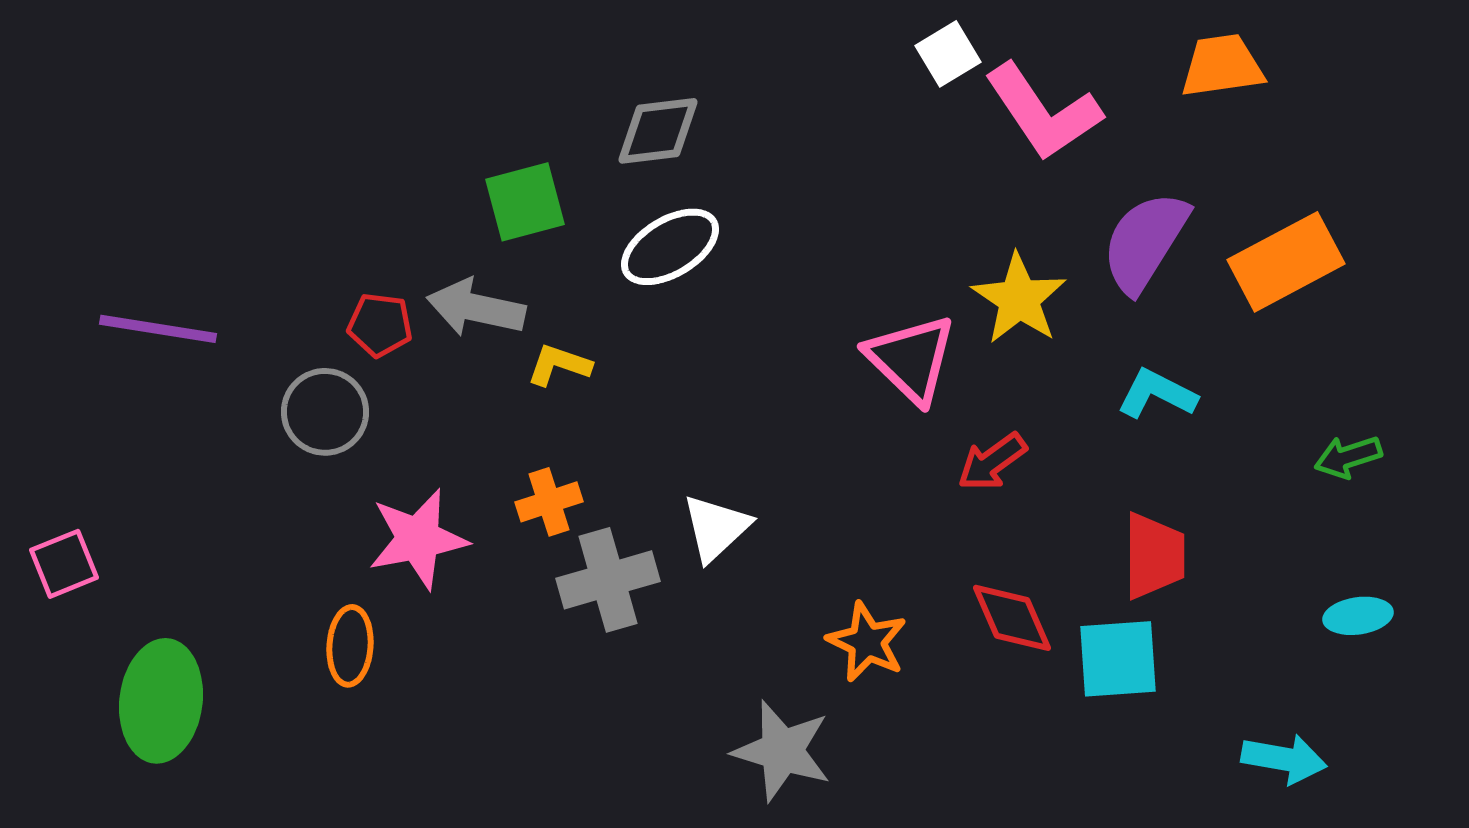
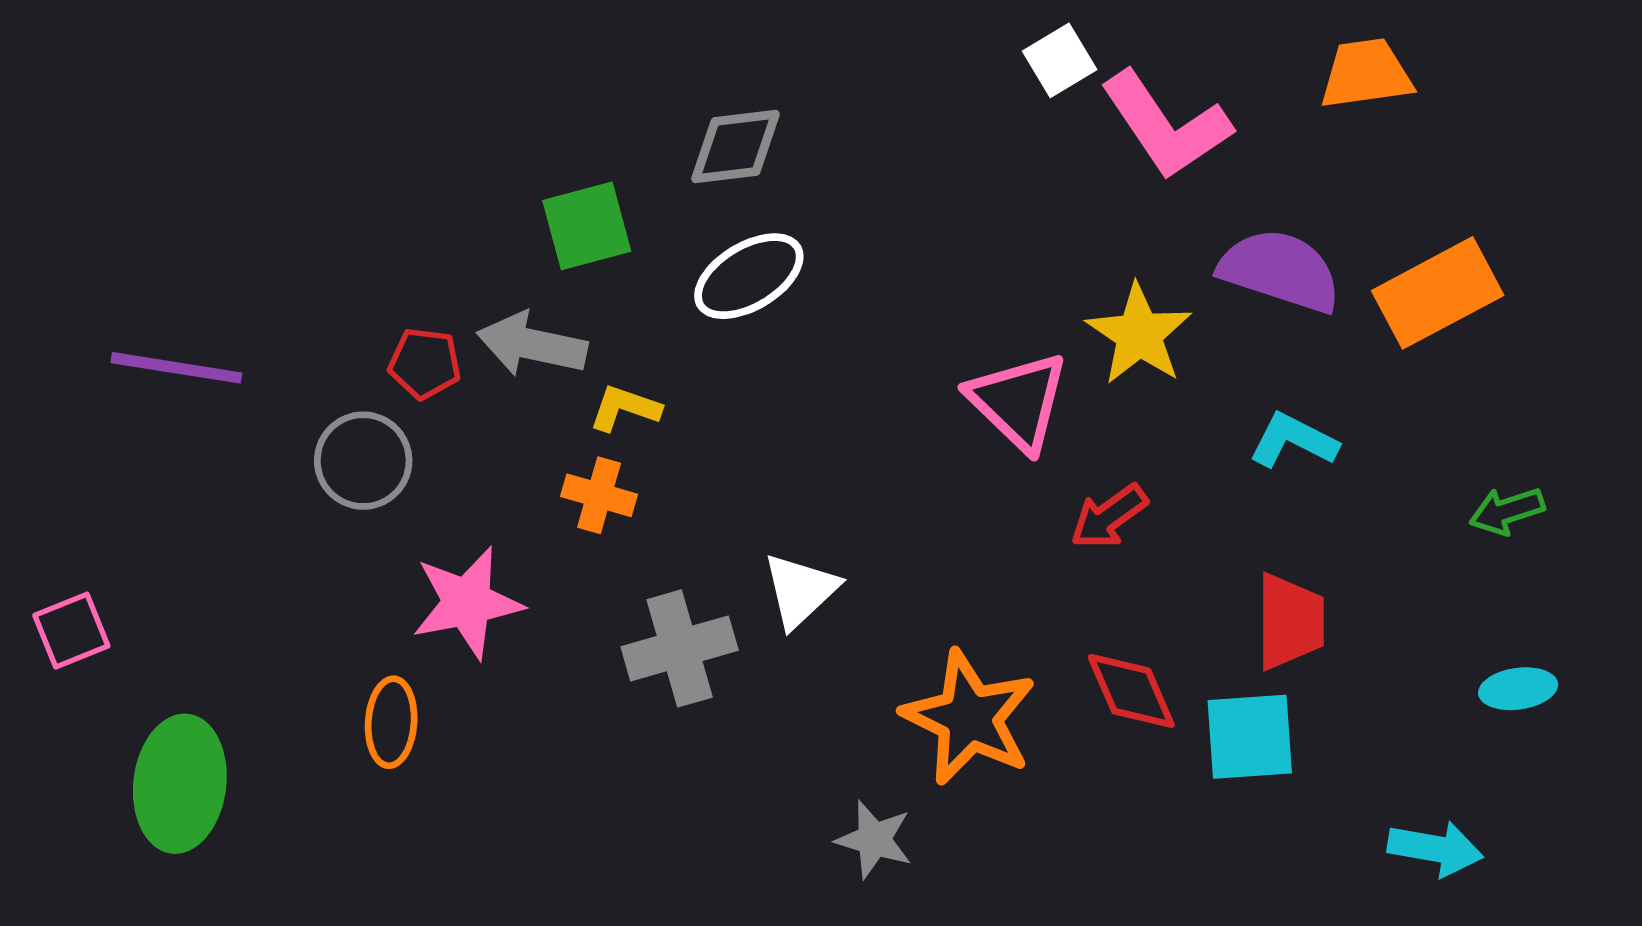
purple semicircle: (1145, 242) -> (1280, 271), turned 76
orange cross: (549, 502) -> (599, 495), moved, turned 34
orange star: (867, 642) -> (969, 718), size x1.5
gray star: (782, 751) -> (874, 840), size x0.7

